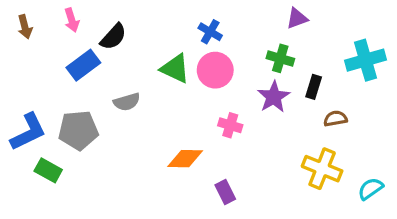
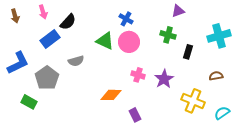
purple star: (274, 97) -> (164, 79), moved
brown semicircle: (335, 119) -> (216, 76), moved
gray pentagon: (78, 130) -> (47, 78), turned -30
blue L-shape: (28, 132) -> (18, 63), moved

